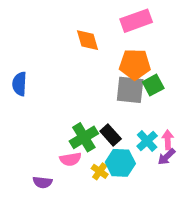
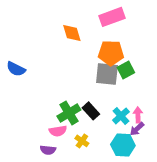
blue semicircle: (19, 84) -> (16, 69), turned -66
cyan hexagon: (120, 163) -> (123, 145), moved
purple semicircle: (43, 182) -> (48, 150), moved

